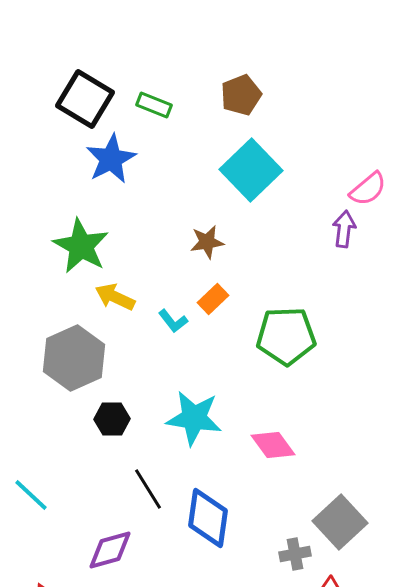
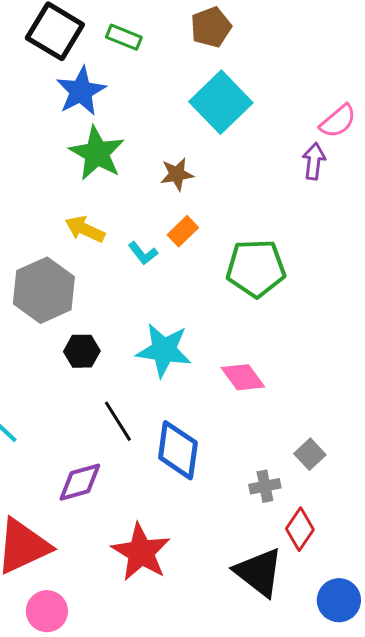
green star: (81, 246) -> (97, 153), moved
gray square: (340, 522) -> (310, 454), size x0.6

